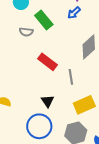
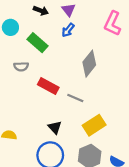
gray semicircle: (26, 32) -> (21, 67), moved
gray line: (71, 77) -> (75, 98), turned -49

